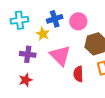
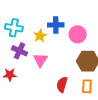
cyan cross: (19, 20) -> (14, 28), moved
pink triangle: (60, 55) -> (40, 60), moved, size x0.7

